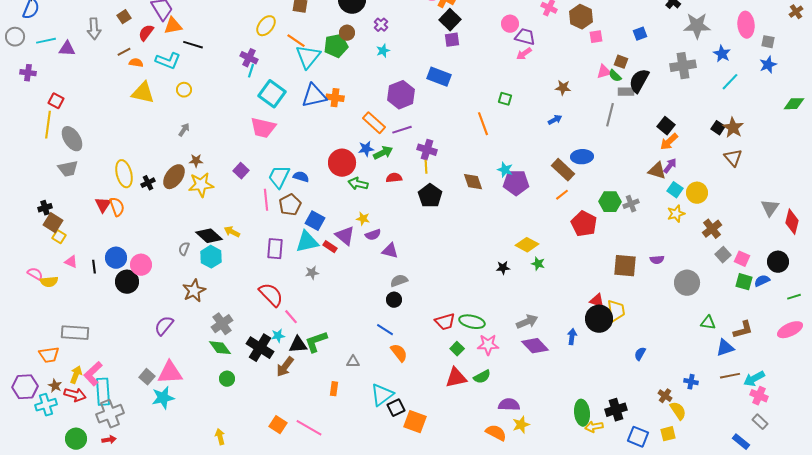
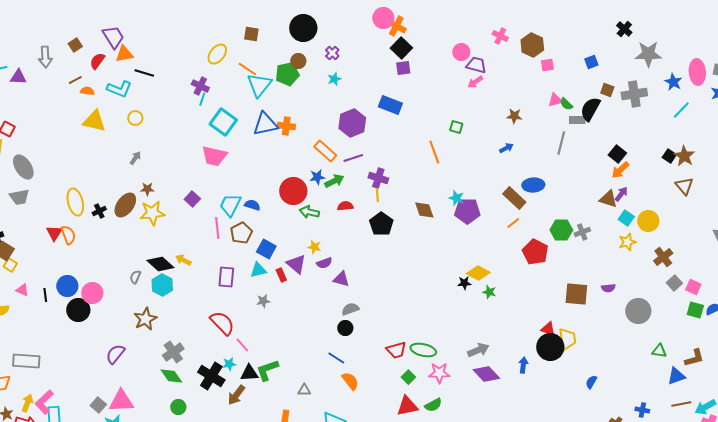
pink ellipse: (746, 25) -> (697, 72), moved
brown square: (621, 62) -> (607, 90), moved
cyan triangle: (307, 242) -> (258, 270), size x0.7
red rectangle: (330, 247) -> (281, 275), turned 32
black star: (503, 268) -> (464, 283), moved

